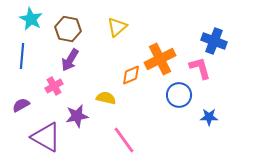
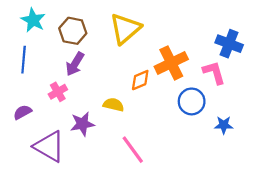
yellow triangle: (117, 27) -> (125, 29), size x1.5

